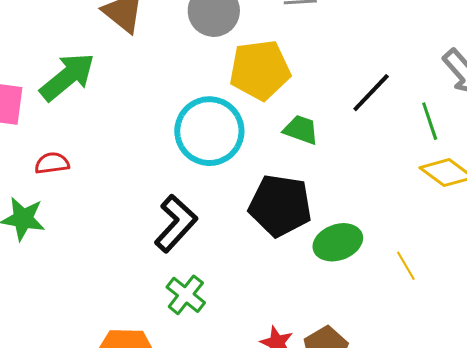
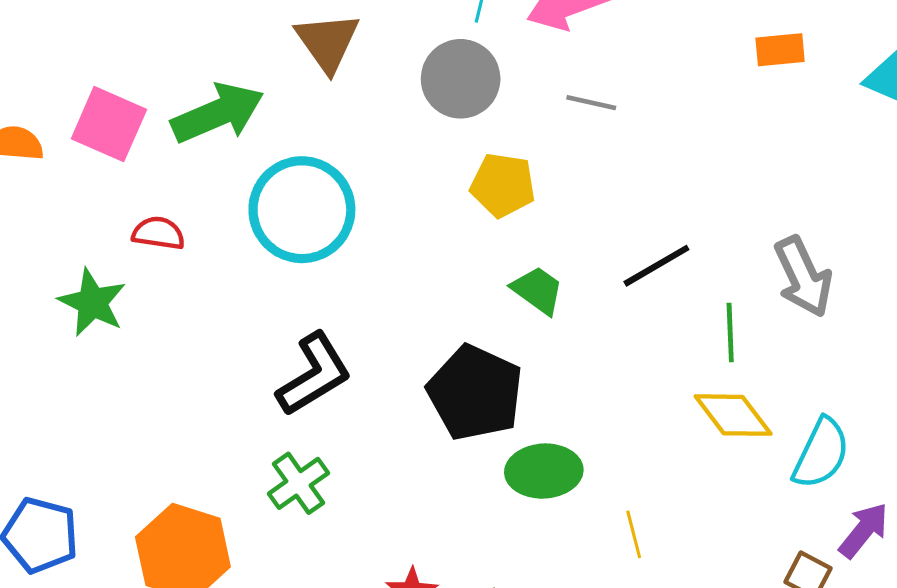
yellow pentagon: (260, 70) -> (503, 185), size x0.7
cyan circle: (209, 131) -> (302, 210), moved

